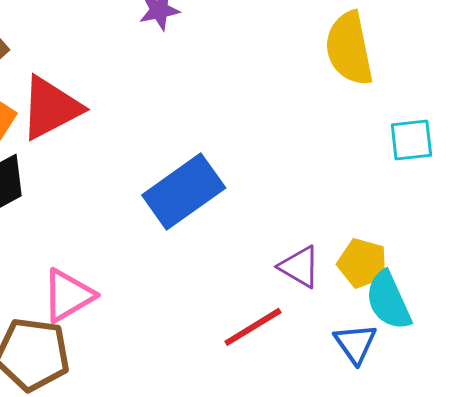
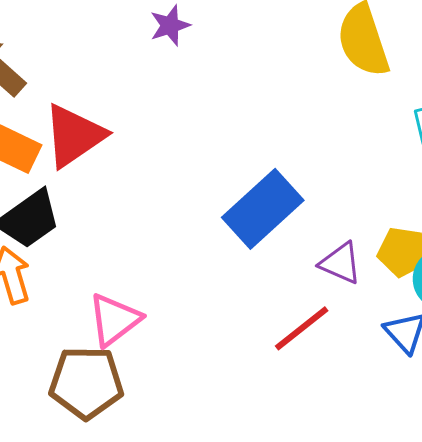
blue rectangle: (184, 192) -> (263, 209), moved

